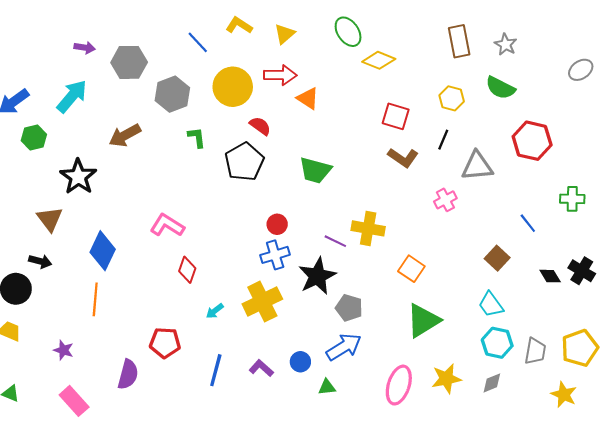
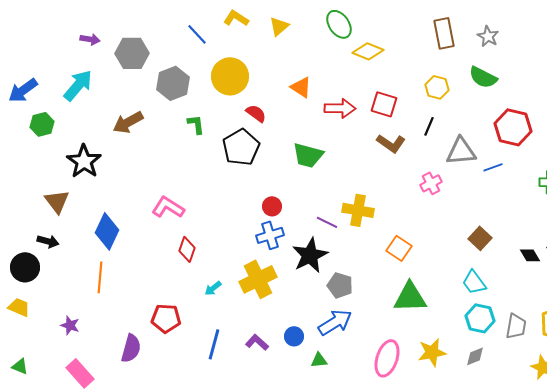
red arrow: (280, 75) -> (340, 108), moved
blue line: (528, 223) -> (493, 167), moved, turned -72
green triangle: (423, 321) -> (410, 297), turned 30

